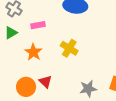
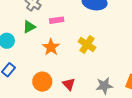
red triangle: (45, 82) -> (69, 84), moved

